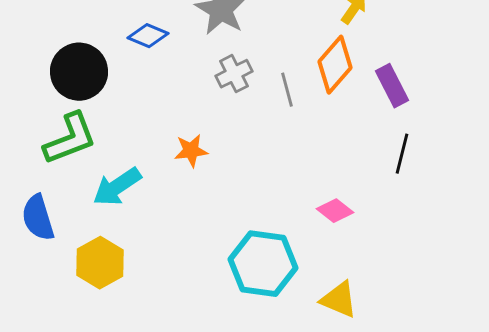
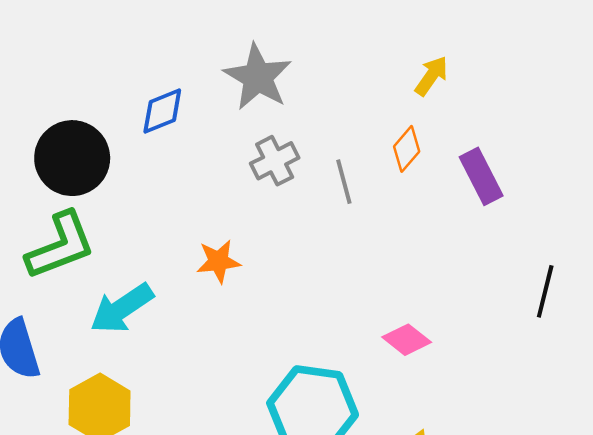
blue diamond: (148, 36) -> (162, 111), turned -45
orange diamond: (335, 65) -> (407, 149), size x0.6
black line: (402, 154) -> (545, 291), moved

